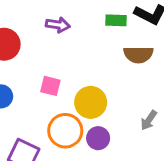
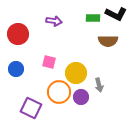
gray arrow: (149, 120) -> (99, 85), moved, turned -48

